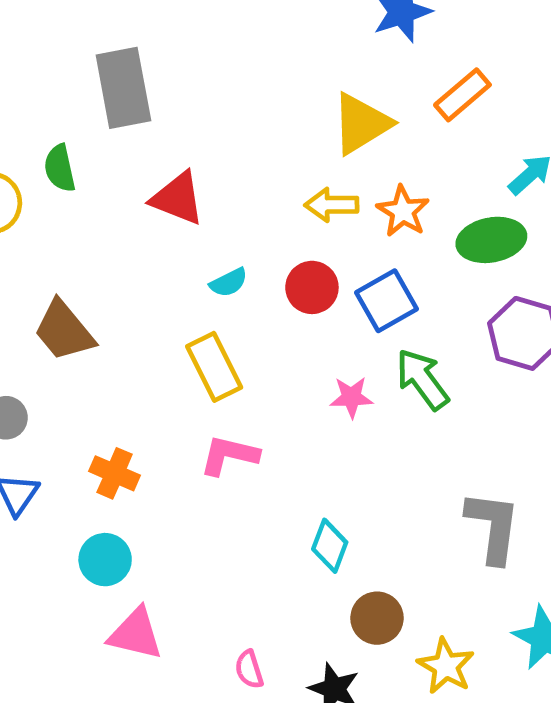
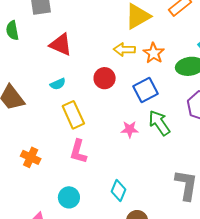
cyan semicircle: (229, 282) -> (58, 84), moved
red circle: (312, 287) -> (105, 78), moved
pink L-shape: (229, 455) -> (78, 152), turned -90
cyan circle: (105, 560) -> (69, 197), moved

